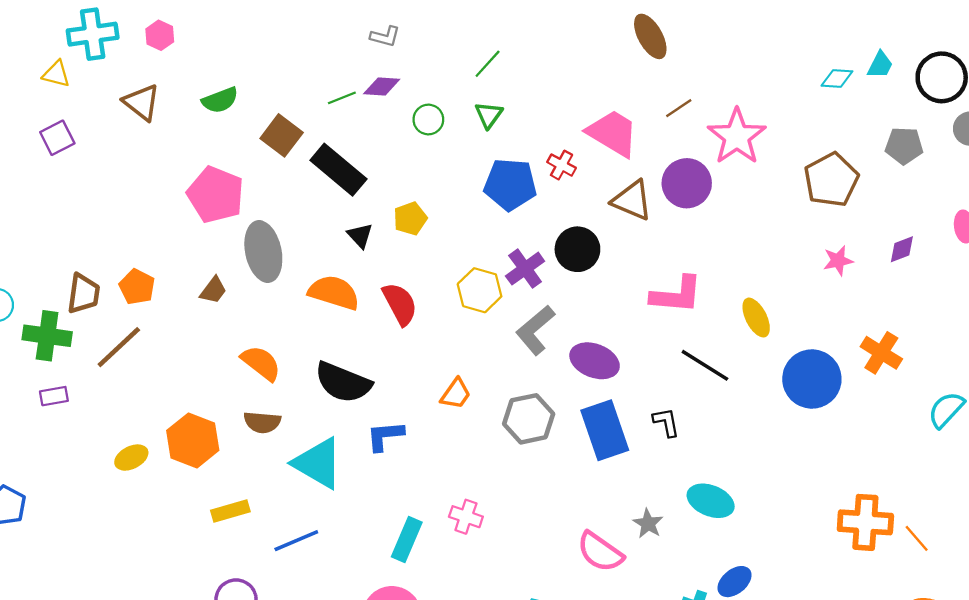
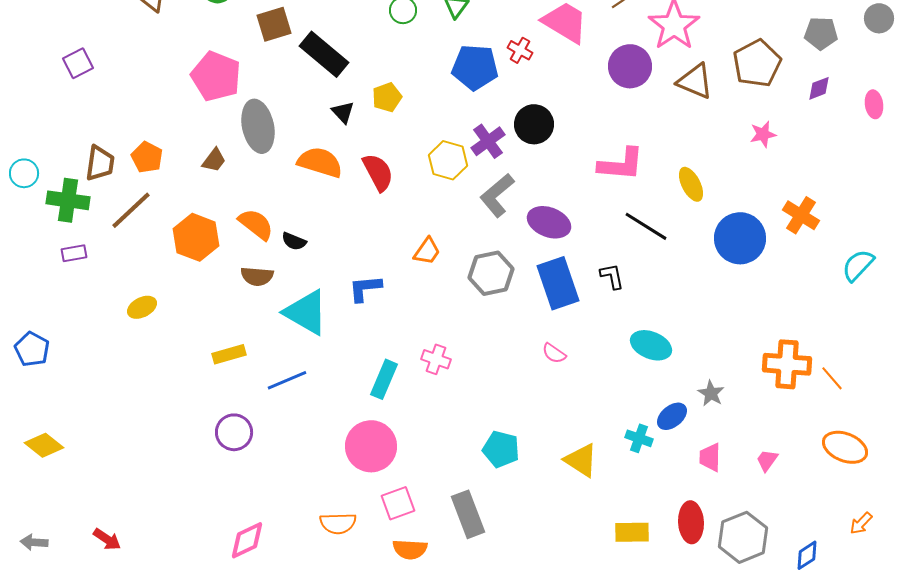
brown square: (282, 135) -> (274, 24), turned 36
purple square: (57, 138) -> (78, 63), moved
brown triangle: (632, 200) -> (695, 81), moved
purple diamond: (902, 249) -> (819, 88), moved
black semicircle: (343, 382) -> (294, 241), moved, size x0.5
orange hexagon: (193, 440) -> (196, 237), moved
gray star: (648, 524) -> (711, 393), moved
pink semicircle: (600, 552) -> (554, 353), moved, size x0.6

